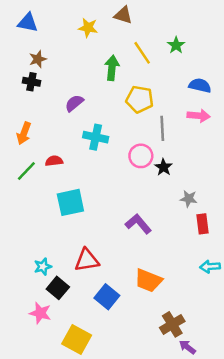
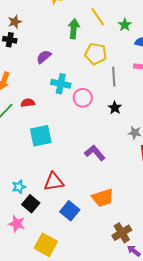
green star: (176, 45) -> (125, 25), moved
pink circle: (141, 156) -> (83, 98), moved
orange trapezoid: (148, 280) -> (103, 198), turned -40

